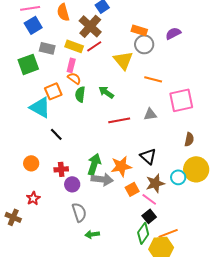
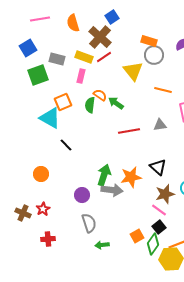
blue square: (33, 25) -> (28, 48), moved
orange semicircle: (74, 78) -> (100, 95), moved
red cross: (61, 169) -> (48, 239), moved
orange square: (132, 189) -> (137, 236), moved
brown cross: (13, 217) -> (23, 213), moved

